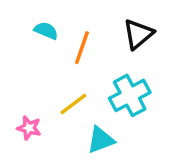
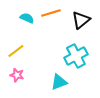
orange line: (82, 48) -> (51, 13), moved, turned 54
yellow line: (73, 104) -> (16, 51), moved

